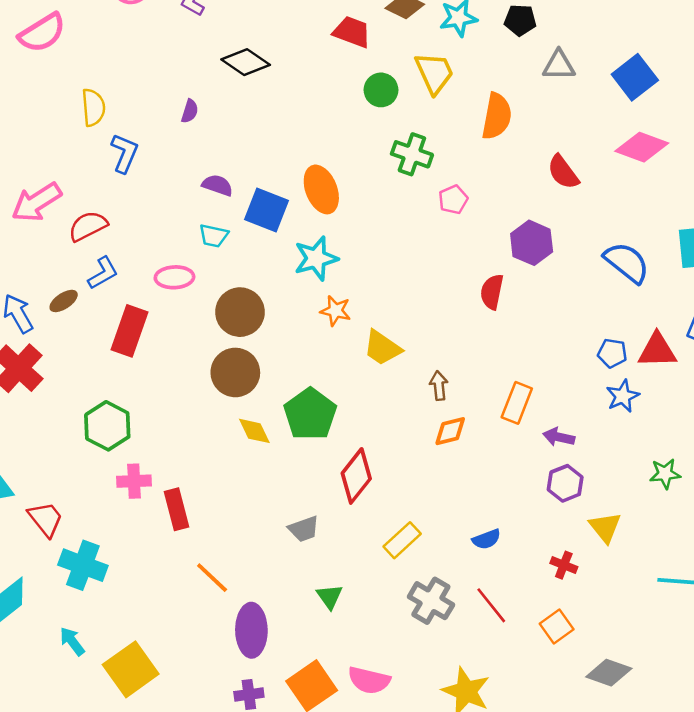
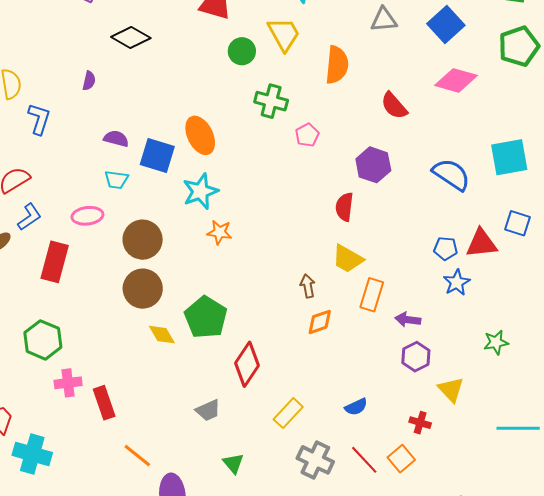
yellow trapezoid: (382, 348) -> (348, 259), moved
orange square: (557, 626) -> (401, 459), moved

